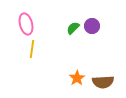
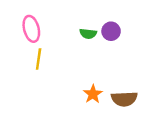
green semicircle: (73, 28) -> (88, 34), turned -128

